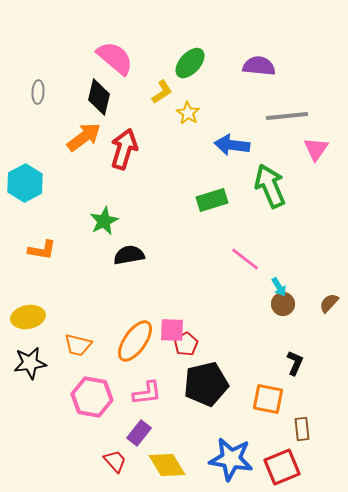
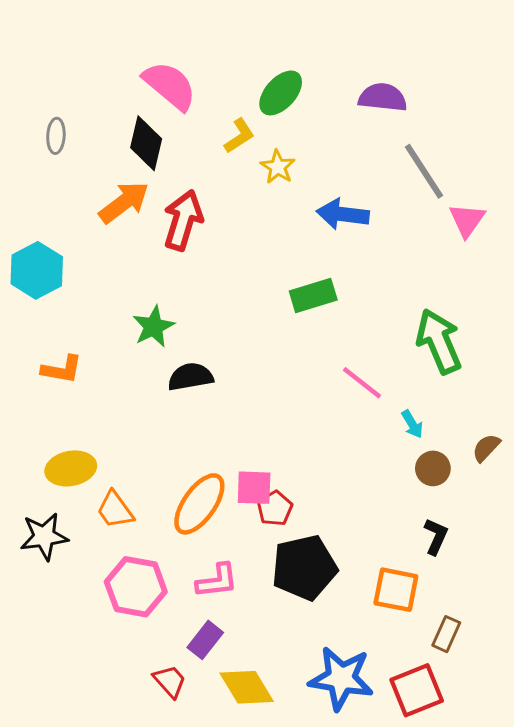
gray line: (287, 116) -> (424, 171), turned 63
green arrow: (270, 186) -> (439, 341), moved
brown circle: (283, 304) -> (433, 468), moved
yellow ellipse: (28, 317) -> (71, 468), moved
orange trapezoid: (78, 345) -> (115, 510), turned 40
brown rectangle: (302, 429) -> (446, 634), turned 30

